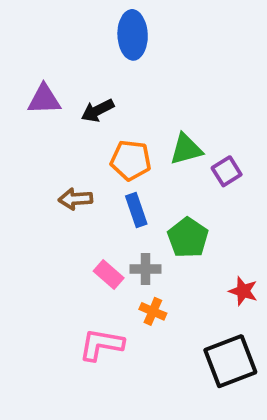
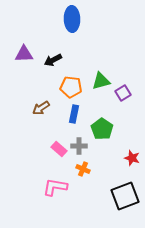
brown arrow: (75, 199) -> (41, 108), turned -30
blue rectangle: (136, 210) -> (74, 114), turned 30

